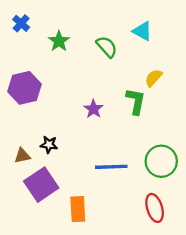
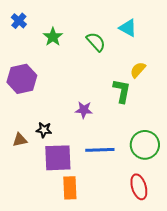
purple star: (93, 109) -> (84, 110), moved, turned -30
purple square: (41, 185) -> (58, 158), moved, turned 32

